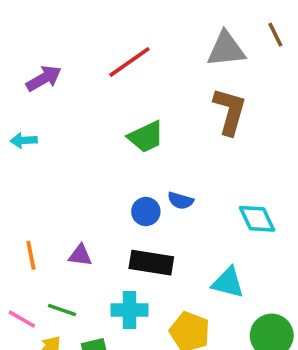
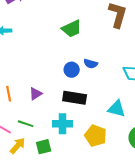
purple triangle: (80, 255) -> (36, 94), turned -40

